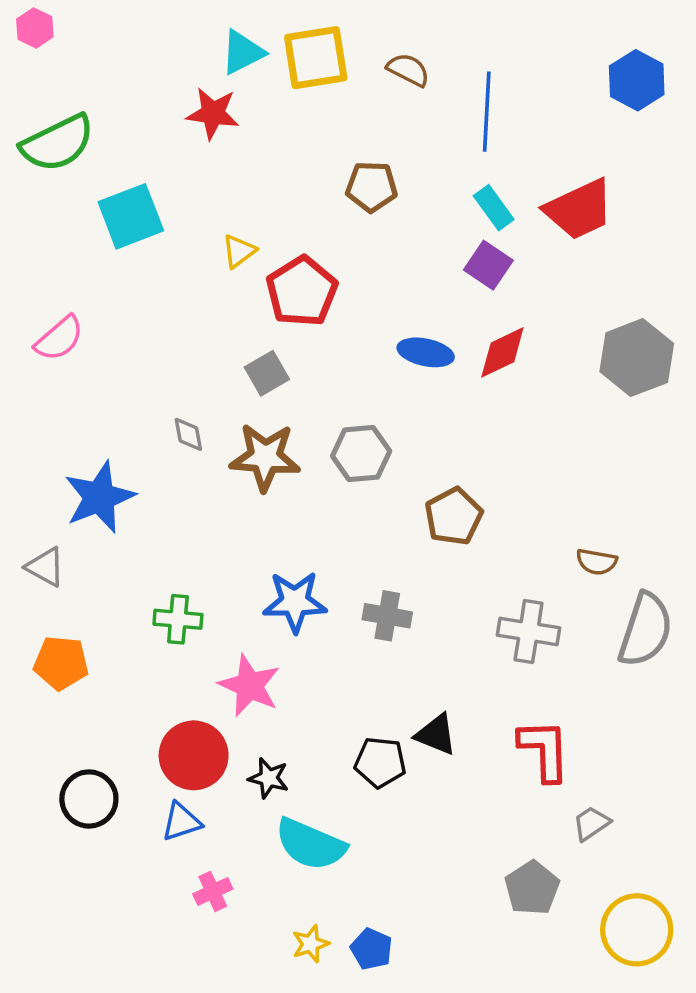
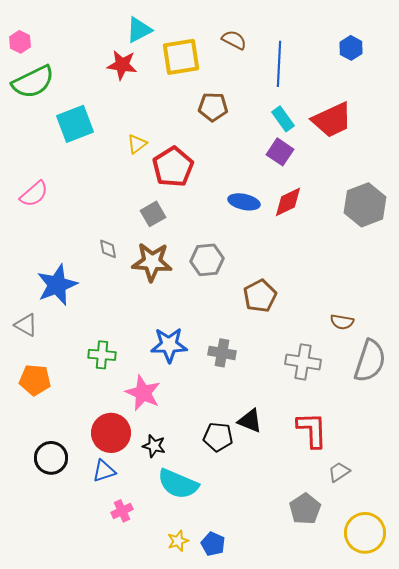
pink hexagon: (35, 28) -> (20, 42), moved
yellow square: (316, 58) -> (181, 57), moved
blue hexagon: (637, 80) -> (351, 48), moved, size x0.7

